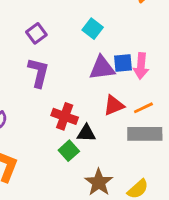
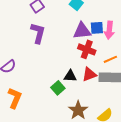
red triangle: (114, 105) -> (89, 74), moved
red cross: (65, 116) -> (87, 49), moved

